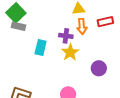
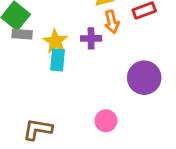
yellow star: (70, 52) -> (55, 41), moved
purple circle: (99, 68) -> (144, 78), size x1.5

